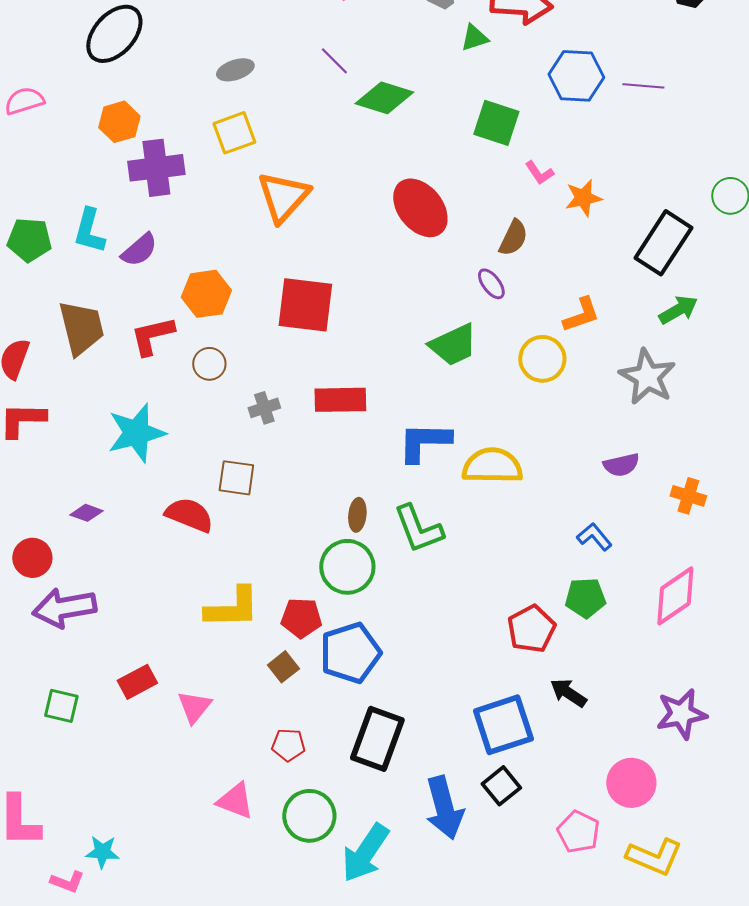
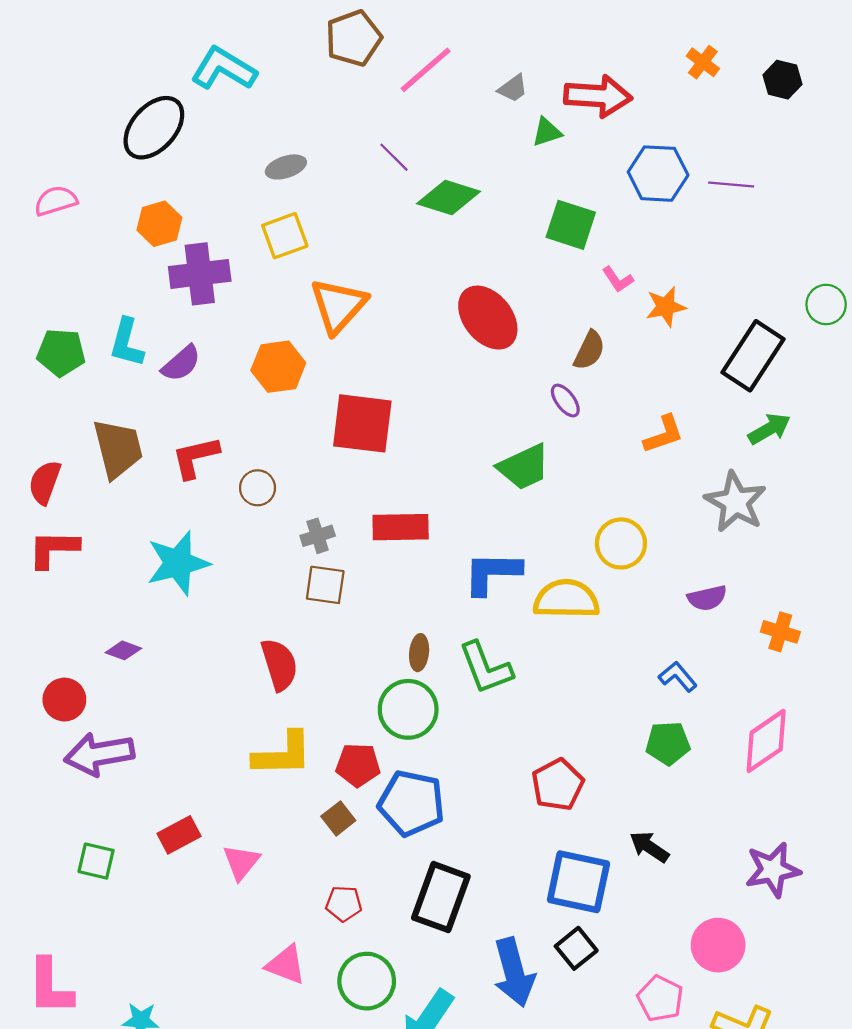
orange hexagon: (206, 294) -> (278, 367), moved
yellow circle: (542, 359) -> (621, 543), moved
brown square: (236, 478) -> (325, 585), moved
red semicircle: (189, 515) -> (279, 665), moved, turned 51
red pentagon: (531, 629) -> (558, 785), moved
blue pentagon: (350, 653) -> (411, 803), turned 30
blue square: (503, 725) -> (578, 882), turned 30

